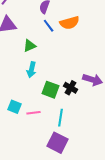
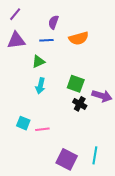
blue line: (49, 26) -> (46, 40), moved, turned -56
green square: (51, 90) -> (76, 84), moved
cyan line: (61, 118) -> (95, 155), moved

